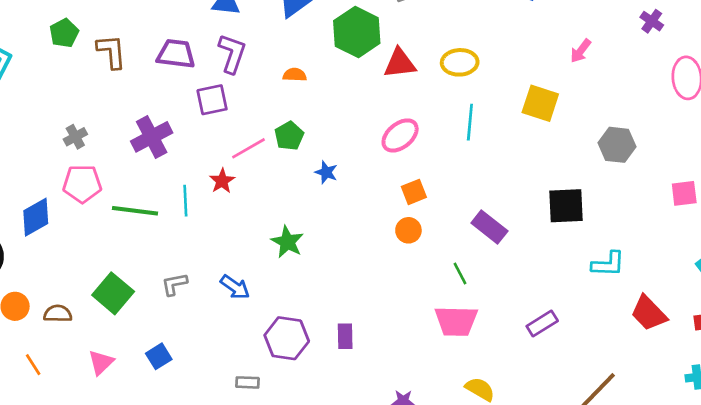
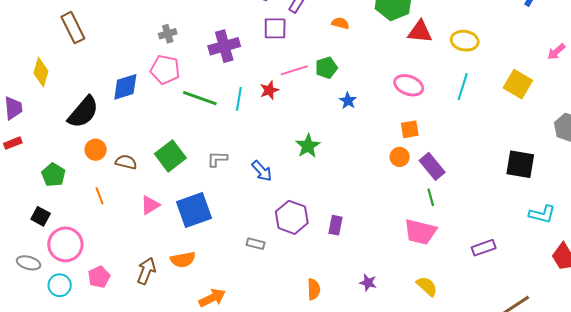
pink ellipse: (400, 135) -> (409, 85), turned 48
purple rectangle: (489, 227) -> (432, 166), moved
blue square: (159, 356) -> (194, 210), size x1.8

